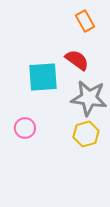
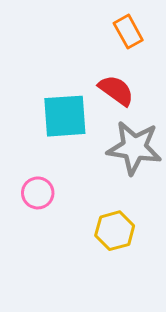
yellow hexagon: (86, 134) -> (115, 231), moved

